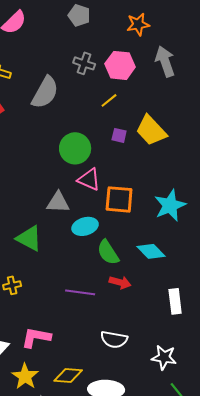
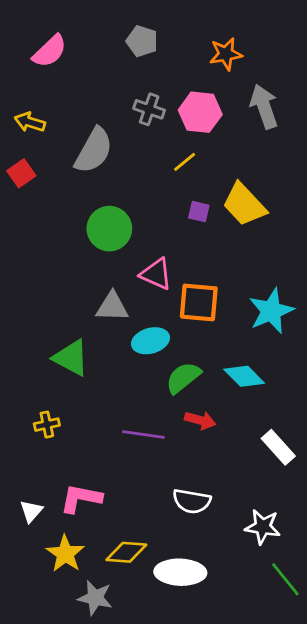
green circle: (75, 148) -> (109, 229), moved
green semicircle: (108, 252) -> (183, 378), turned 84
white rectangle: (175, 301) -> (278, 447), turned -35

